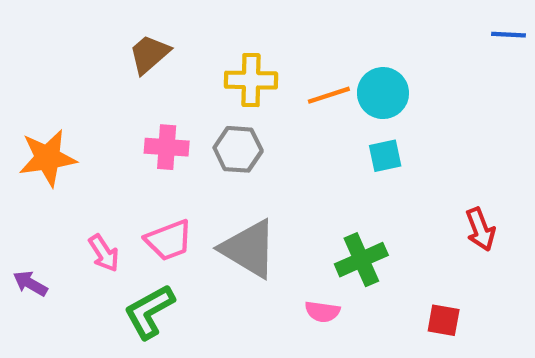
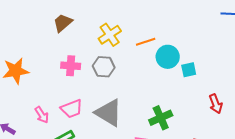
yellow cross: (251, 80) -> (110, 35), turned -35
cyan circle: (383, 93) -> (168, 57), moved
cyan square: (385, 156) -> (189, 70), moved

